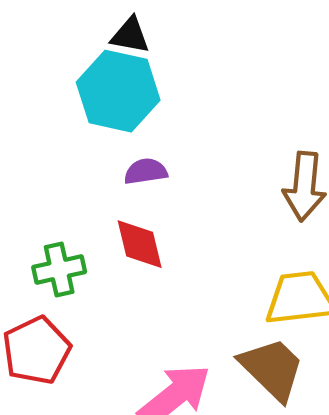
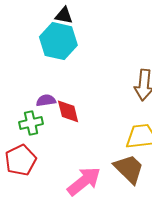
purple semicircle: (146, 171) -> (46, 100), moved

